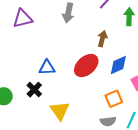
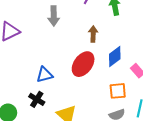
orange square: (114, 99) -> (118, 91), turned 30

